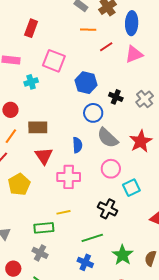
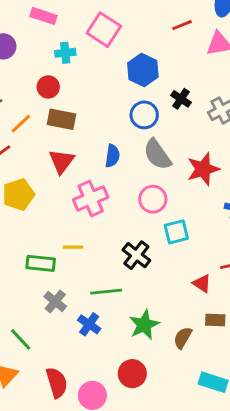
red circle: (10, 110) -> (48, 87), moved
pink cross: (69, 177) -> (91, 198), turned -35
gray cross: (40, 253) -> (55, 301), moved

